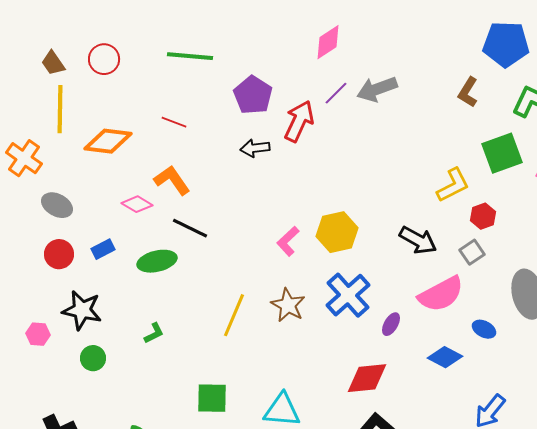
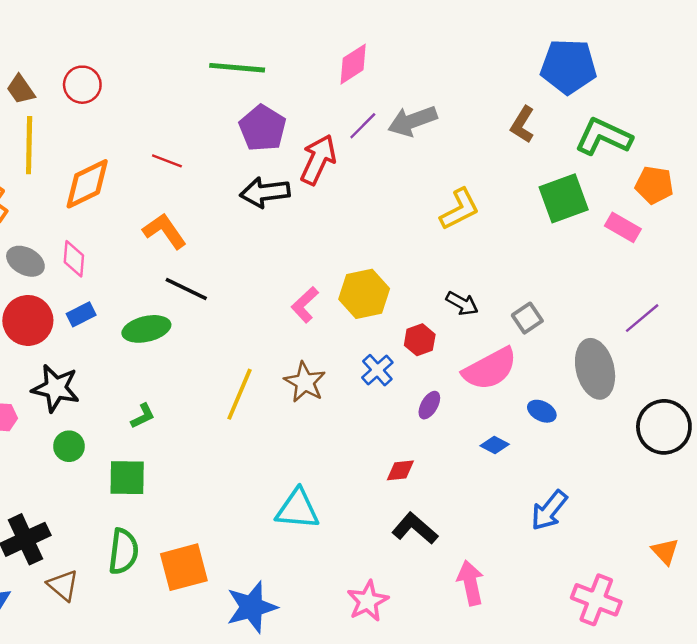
green line: (190, 56) -> (237, 68), moved
orange diamond: (108, 141) -> (87, 184), turned -33
black arrow: (255, 148) -> (265, 192), size x1.4
yellow L-shape: (453, 185) -> (460, 209), moved
pink diamond: (137, 204) -> (74, 259), moved, turned 64
red hexagon: (483, 216) -> (420, 340), moved
black arrow: (418, 240) -> (462, 304), size x0.7
red circle: (59, 254) -> (28, 320), size x1.4
blue cross: (348, 295) -> (377, 370), size x0.6
blue diamond: (445, 357) -> (495, 445), size x0.7
red diamond: (367, 378) -> (400, 470), size x0.6
green square: (212, 398) -> (127, 478), moved

